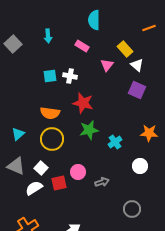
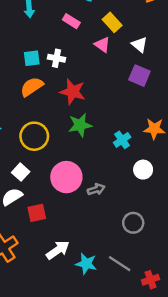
yellow rectangle: (125, 49) -> (112, 22), moved
pink triangle: (107, 65) -> (102, 45), turned -32
orange semicircle: (50, 113) -> (32, 87), moved, turned 138
cyan cross: (115, 142) -> (122, 140), moved
pink circle: (78, 172) -> (66, 177), size x1.6
red square: (59, 183) -> (37, 213), moved

